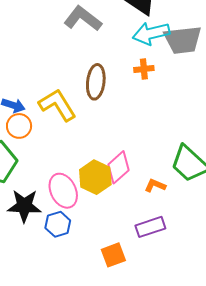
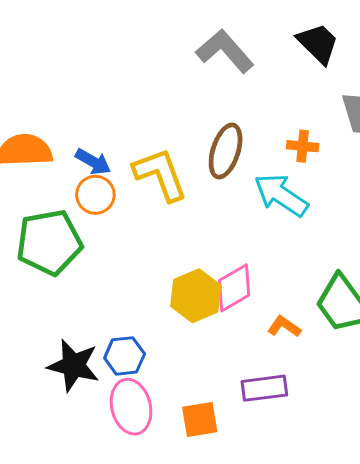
cyan arrow: (151, 33) -> (281, 195), moved, turned 36
pink ellipse: (63, 191) -> (131, 407), moved
black star: (24, 206) -> (74, 365), moved

